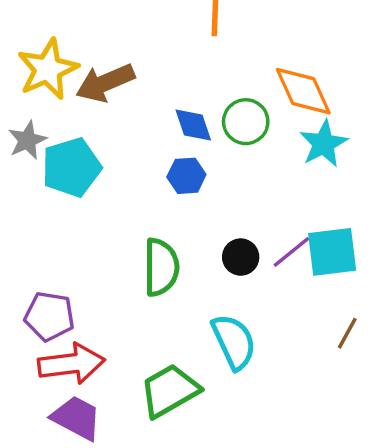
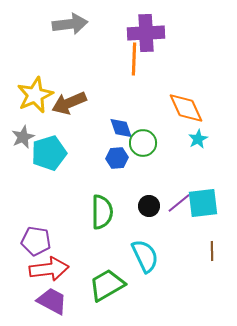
green circle: (246, 122) -> (143, 143), moved
cyan star: (324, 144) -> (198, 139), size x0.7
brown line: (347, 333) -> (212, 251), turned -30

